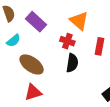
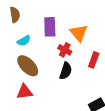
purple rectangle: (36, 22) -> (50, 27), moved, turned 36
cyan semicircle: (13, 41) -> (24, 41), moved

